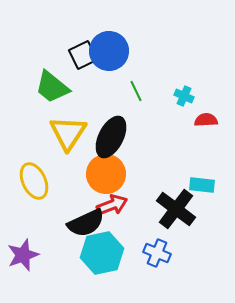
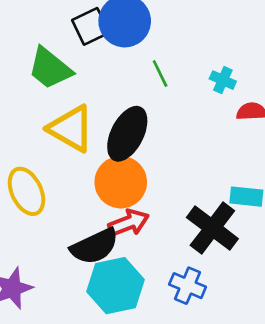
yellow triangle: (68, 133) -> (71, 129), turned -33

